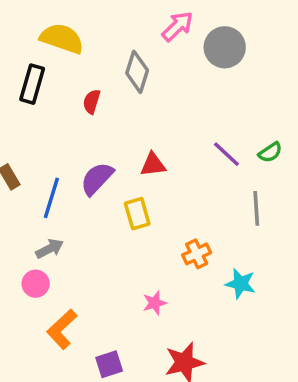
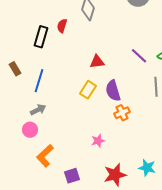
black rectangle: (32, 84) -> (41, 37), moved
purple semicircle: (97, 179) -> (113, 91), moved, turned -60
yellow rectangle: (137, 214) -> (88, 90), turned 48
cyan star: (240, 284) -> (147, 168), moved

